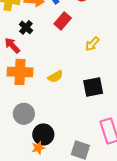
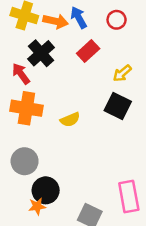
black cross: (26, 27) -> (41, 53), size x1.5
yellow arrow: (92, 44) -> (122, 73), moved
black square: (93, 87) -> (118, 106), moved, turned 30

